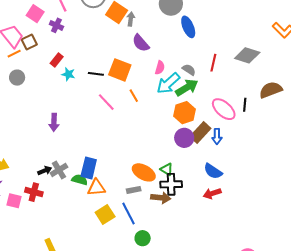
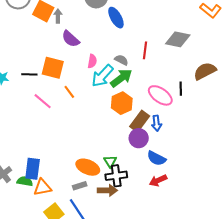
purple circle: (184, 138) -> (139, 138), moved
green triangle: (167, 169) -> (110, 161), turned 32

